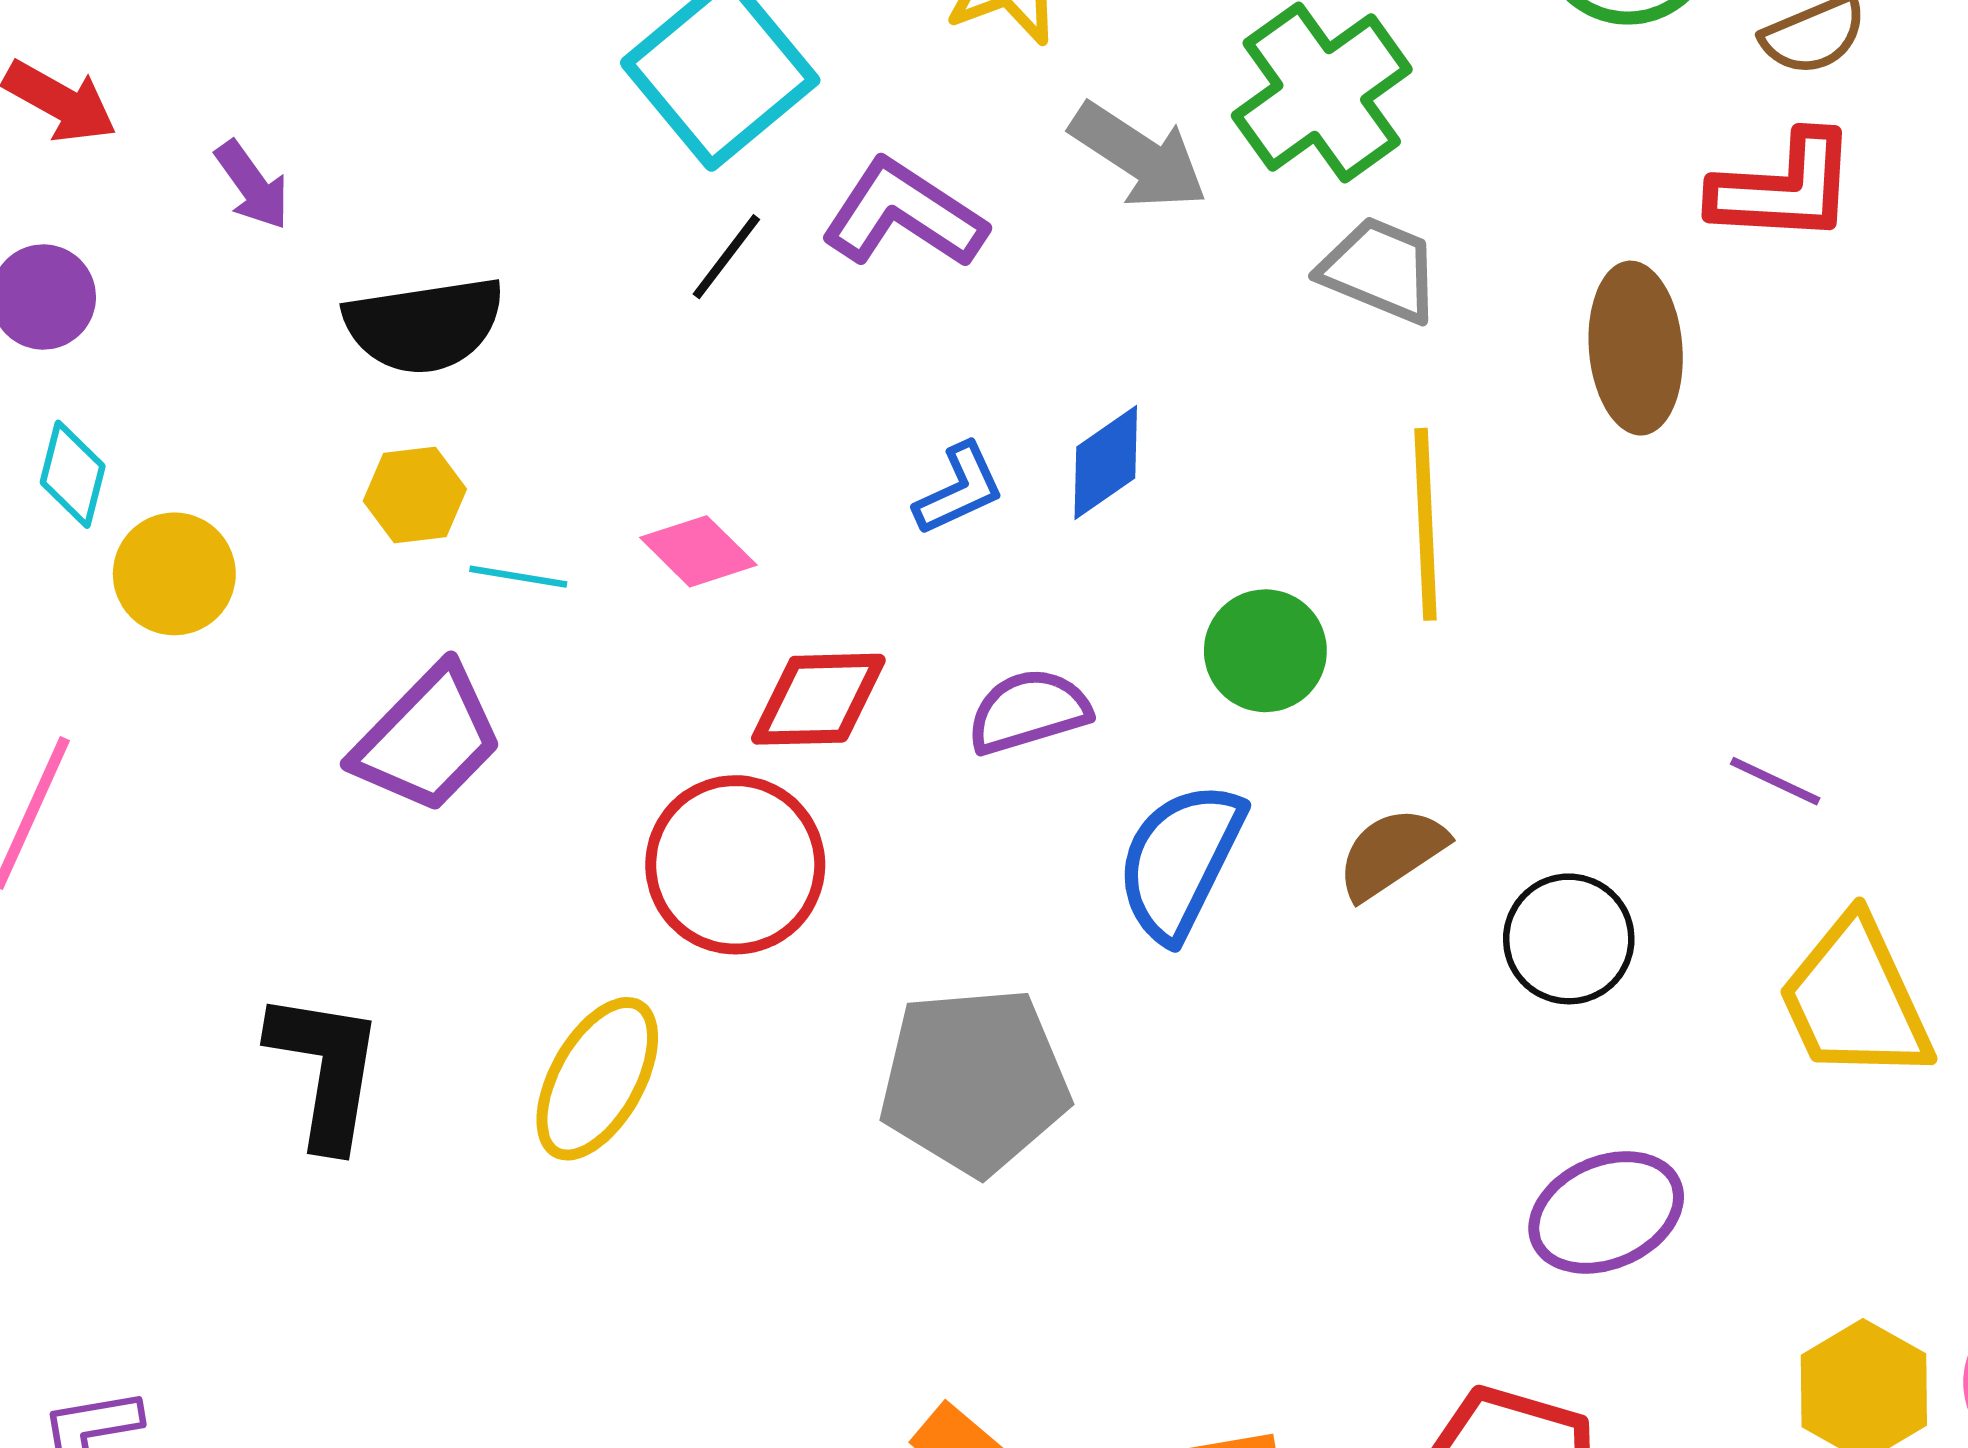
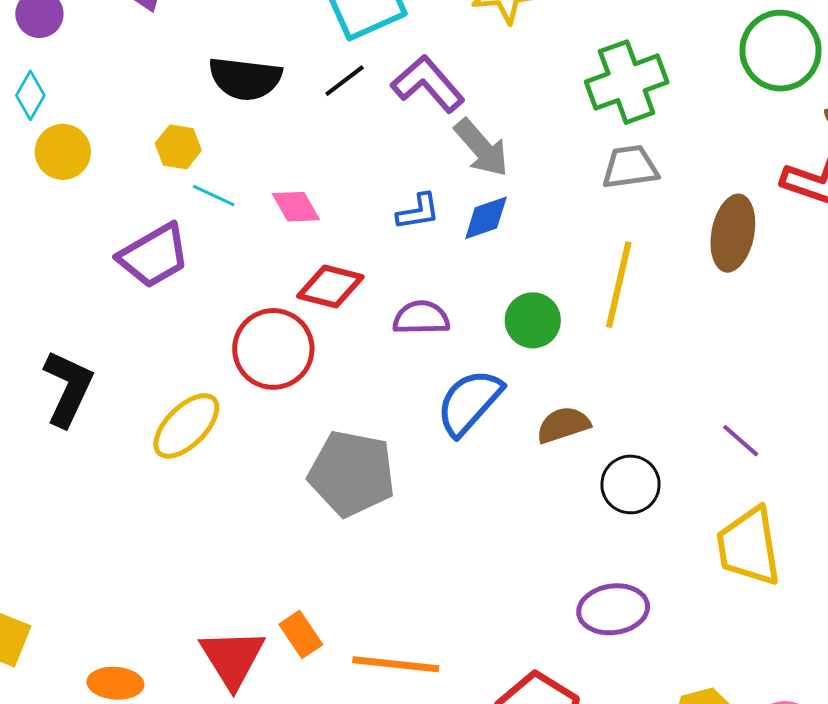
gray arrow: (1139, 156) -> (481, 148), moved
gray trapezoid: (1380, 270) -> (630, 167), turned -46
black semicircle: (424, 325) -> (245, 78), moved

